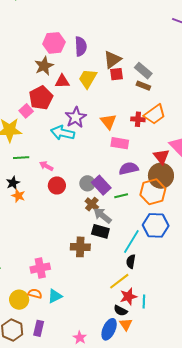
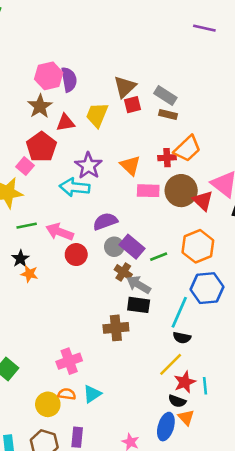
purple semicircle: (81, 46) -> (69, 80), moved
pink arrow: (46, 166) -> (60, 232), size x1.5
purple semicircle: (129, 168) -> (105, 221), moved
brown circle: (161, 176) -> (181, 191), moved
black semicircle: (131, 262) -> (182, 338), turned -80

